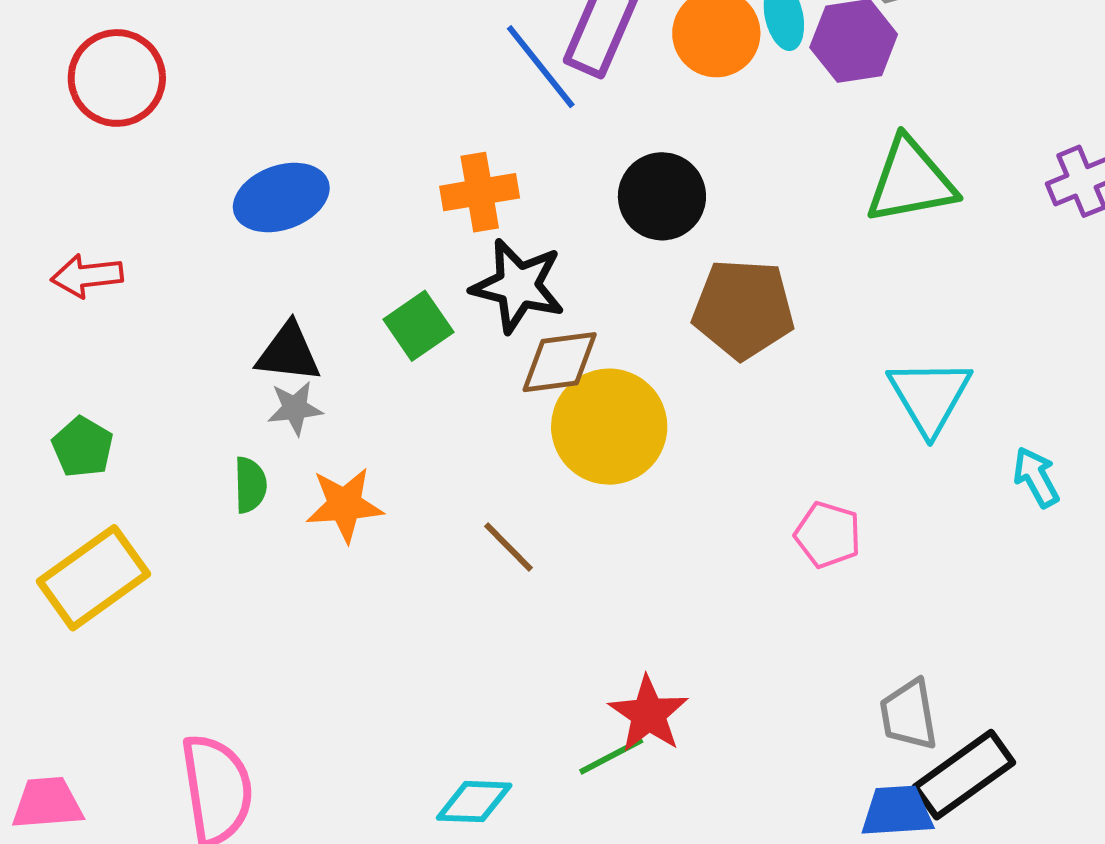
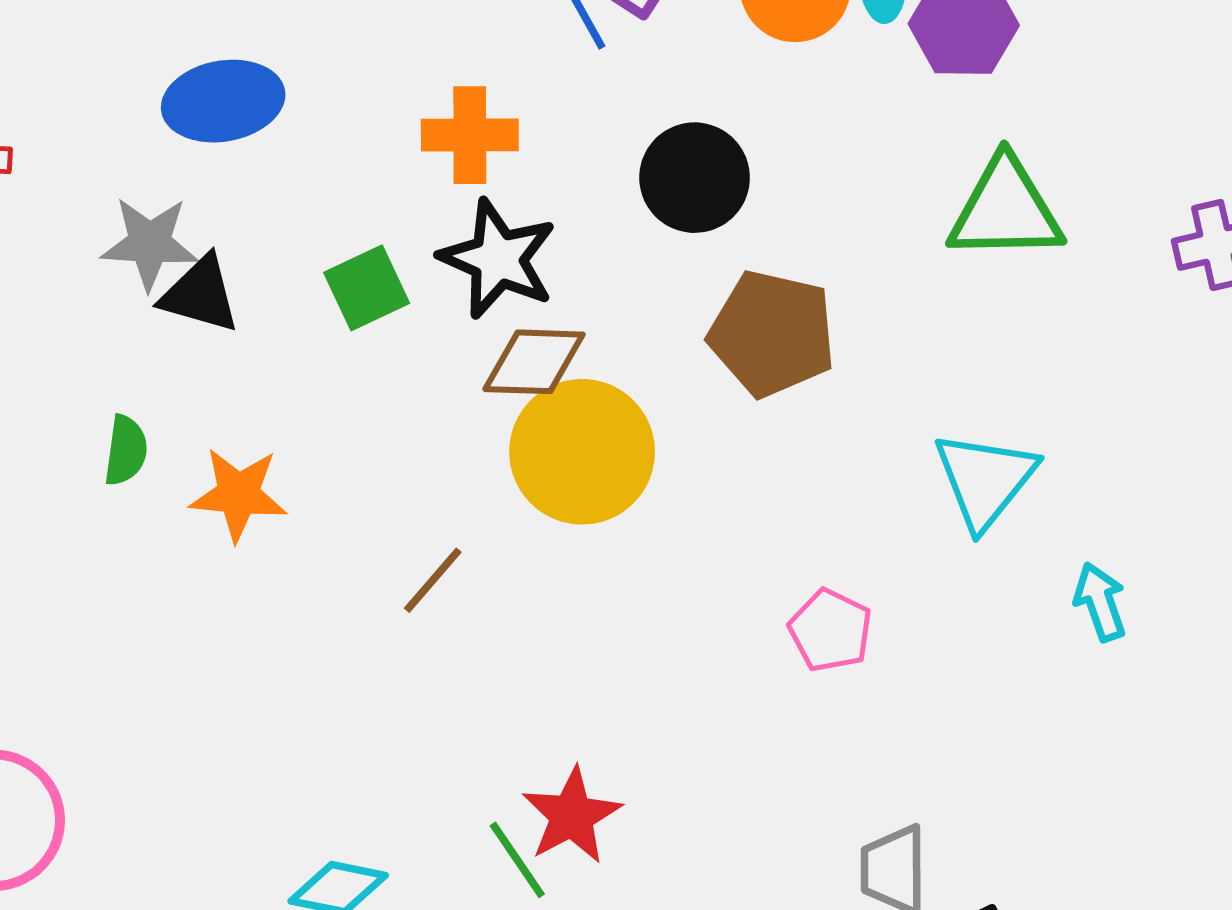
gray star: (295, 408) -> (150, 243), moved, size x1.4
brown line: (508, 547) -> (433, 580), turned 76
green line: (611, 756) -> (517, 860), turned 74

